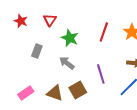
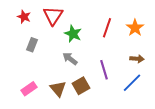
red triangle: (50, 20) -> (53, 16), size x1.5
gray rectangle: (37, 51) -> (32, 45), moved
brown triangle: (55, 93) -> (58, 89), turned 30

